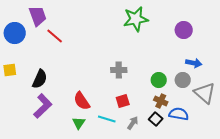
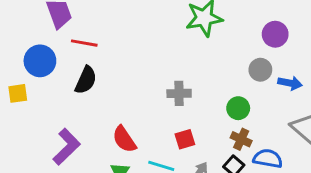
blue circle: (15, 33) -> (40, 61), moved
red line: (55, 36) -> (84, 43), turned -30
black semicircle: (40, 79) -> (86, 80), moved
gray circle: (183, 80) -> (260, 70), moved

